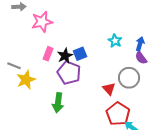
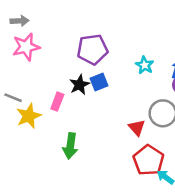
pink star: (42, 22) -> (26, 47), moved
pink rectangle: (48, 54) -> (57, 102), moved
purple pentagon: (69, 73) -> (92, 49), moved, turned -30

